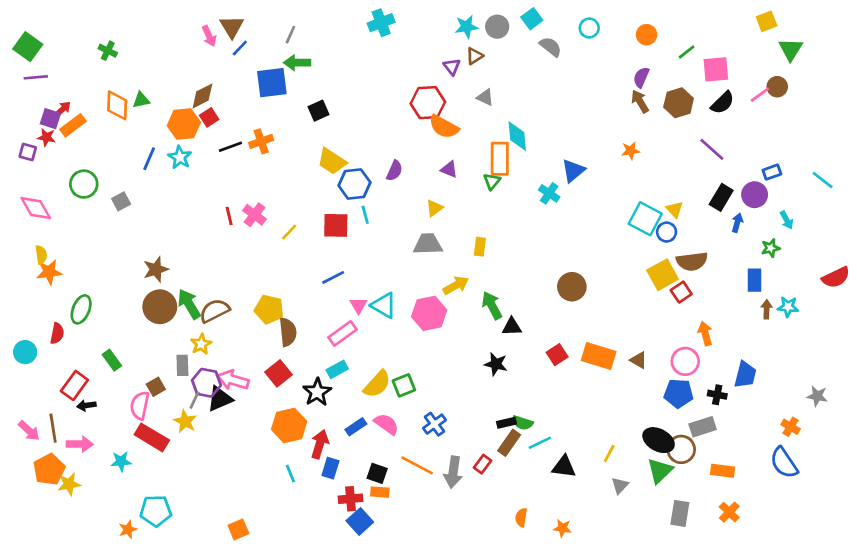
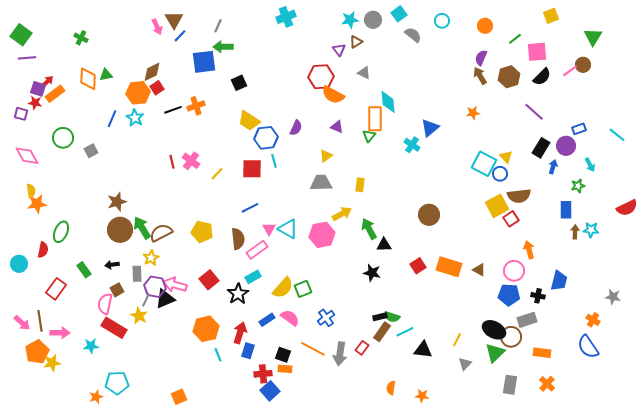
yellow square: (767, 21) -> (551, 16), moved
brown semicircle: (288, 332) -> (238, 239), moved
black arrow: (86, 405) -> (112, 265), moved
orange hexagon: (289, 425) -> (206, 329), moved

